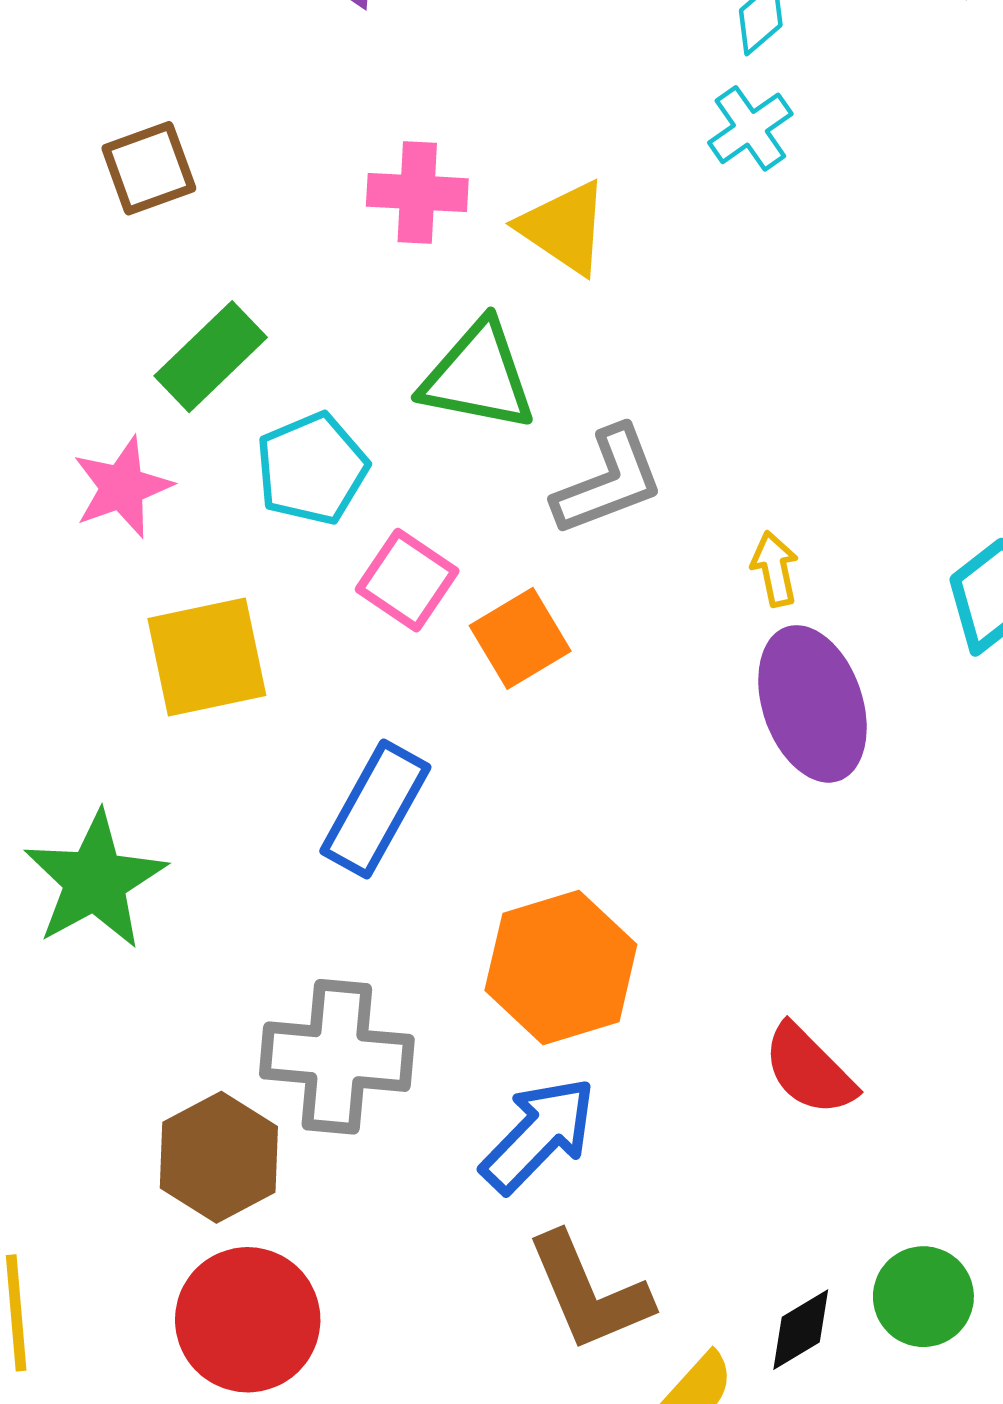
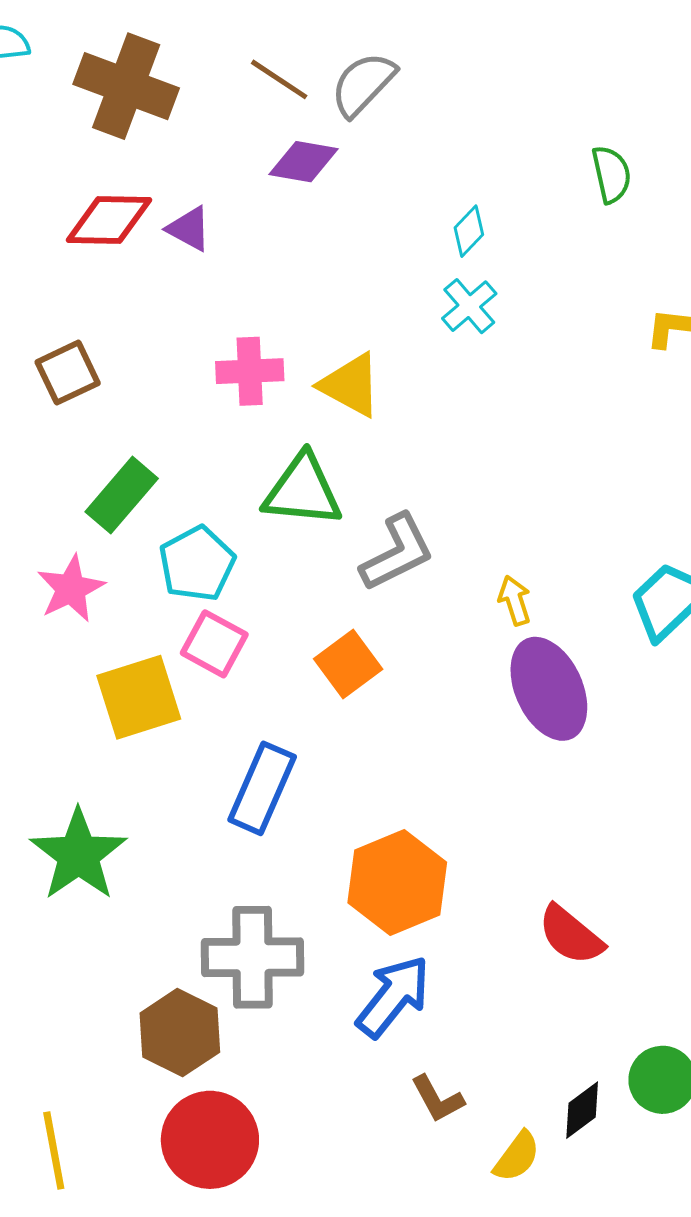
pink square: (407, 580) -> (214, 644), moved
brown L-shape: (589, 1292) -> (437, 1099), size x0.6

